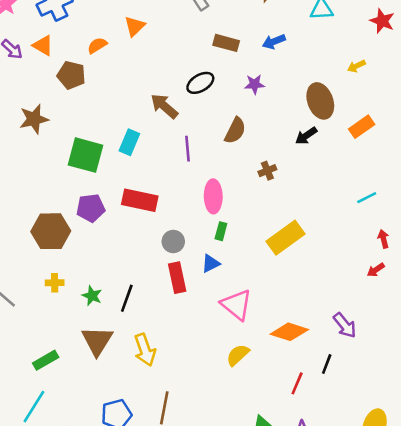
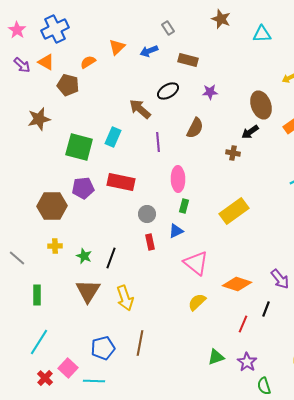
blue arrow: (274, 42) -> (149, 51), moved
brown cross: (267, 171) -> (233, 153), moved, turned 32
red rectangle: (177, 278) -> (150, 242), size x0.7
green rectangle: (46, 360) -> (37, 295), moved, turned -60

